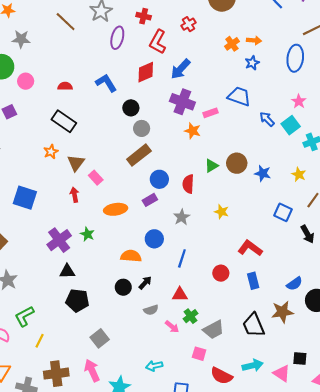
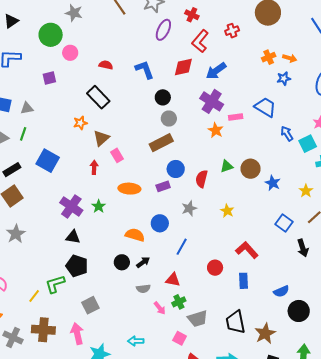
purple cross: (59, 240) -> (71, 206), turned -30
brown star: (282, 312) -> (265, 333), moved, turned -30
green L-shape: (24, 316) -> (55, 284), moved

